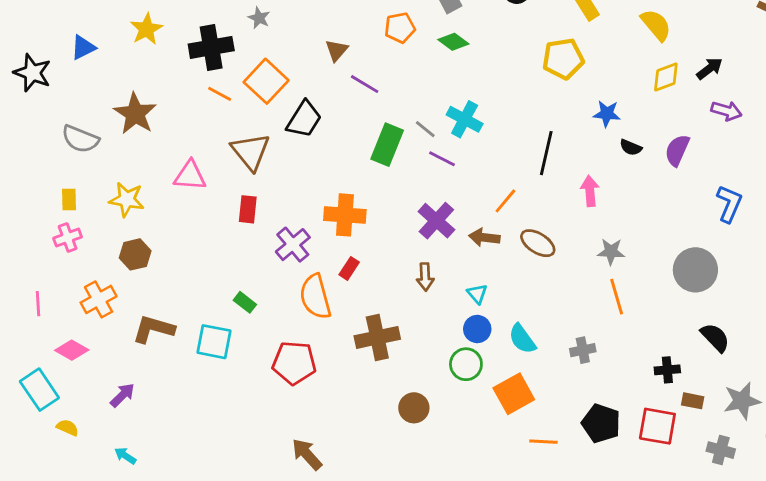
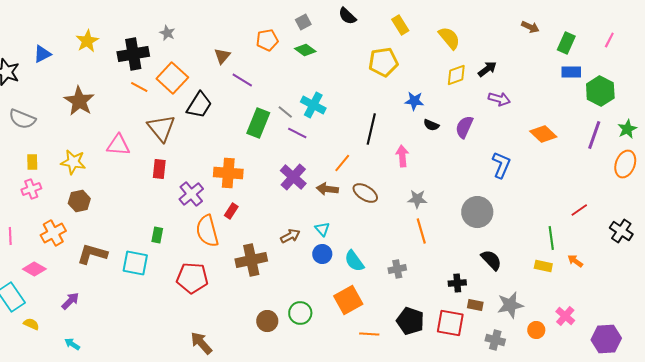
gray semicircle: (80, 139) -> (22, 119), moved
brown arrow: (425, 277) -> (290, 236), moved, turned -114
green rectangle: (245, 302) -> (157, 235), turned 63
green circle: (466, 364) -> (300, 313), moved
brown circle: (414, 408) -> (267, 321), moved

